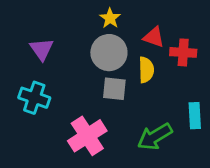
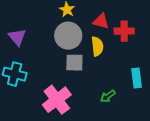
green arrow: (155, 137) -> (108, 96), size x0.6

